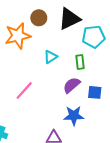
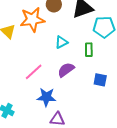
purple semicircle: (72, 85) -> (66, 70), moved
blue star: (74, 116) -> (46, 97), moved

